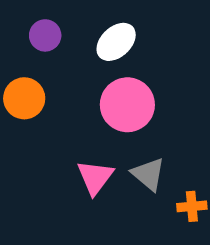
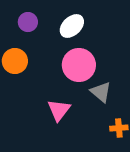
gray triangle: (148, 174) -> (101, 92), moved

